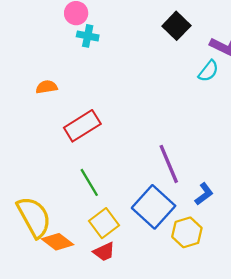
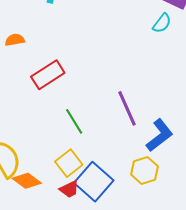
green line: (89, 182) -> (74, 121), moved
blue L-shape: (204, 194) -> (160, 135), size x1.6
blue square: (154, 207) -> (94, 182), moved

